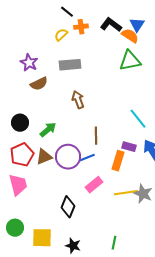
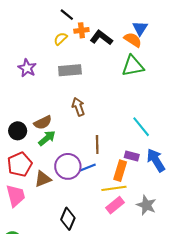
black L-shape: (111, 25) -> (101, 38), moved
brown semicircle: (39, 84) -> (43, 122), moved
brown triangle: (44, 157) -> (43, 179), moved
pink rectangle: (94, 185) -> (115, 205), moved
yellow line: (126, 193) -> (114, 188), moved

